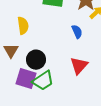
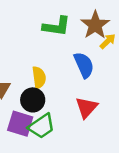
yellow semicircle: (23, 26) -> (39, 77), moved
blue semicircle: (77, 32) -> (84, 65), size x1.5

